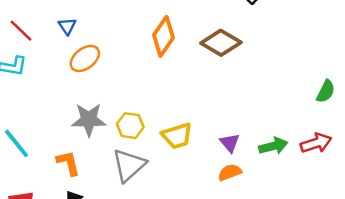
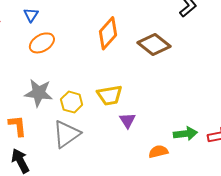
yellow trapezoid: (177, 136) -> (110, 95), moved
purple triangle: (230, 143) -> (128, 120), moved
orange semicircle: (230, 172) -> (158, 152), moved

